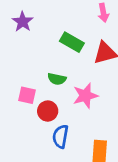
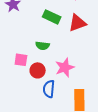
pink star: (85, 96) -> (65, 68), moved

